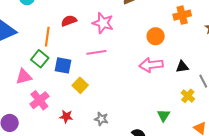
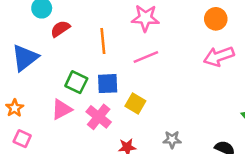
red semicircle: (69, 21) -> (60, 29), moved
orange line: (47, 37) -> (103, 41), moved
pink cross: (39, 100) -> (99, 117), moved

